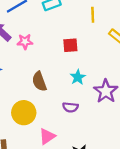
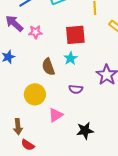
red square: (70, 45) -> (75, 35), size x1.5
cyan star: (78, 77) -> (70, 58), moved

